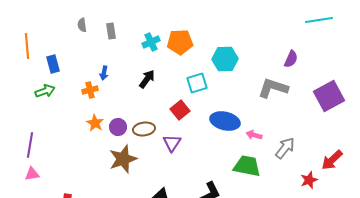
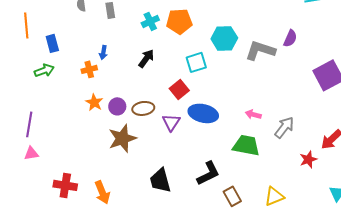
gray L-shape: (273, 88) -> (260, 50), moved
blue ellipse: (225, 121) -> (203, 113), moved

